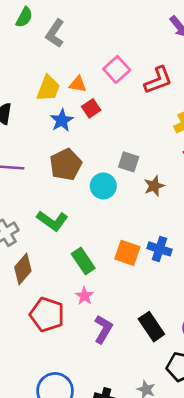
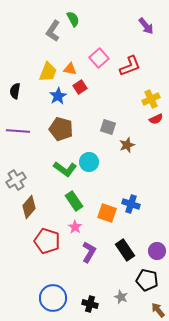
green semicircle: (24, 17) -> (73, 19), moved, turned -56
brown pentagon: (66, 165) -> (61, 129), turned -30
cyan circle: (103, 186) -> (89, 162), moved
green L-shape: (52, 221) -> (65, 169), moved
blue cross: (159, 249) -> (131, 204), moved
orange square: (127, 253) -> (107, 213), moved

